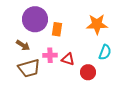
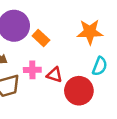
orange rectangle: (57, 29) -> (41, 38), turned -56
red circle: (88, 72) -> (79, 91), size x1.5

